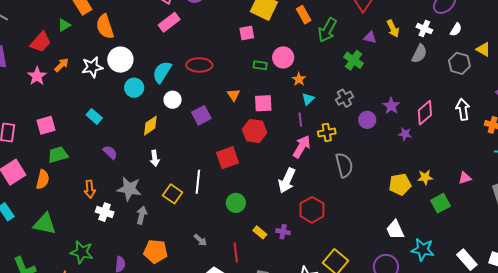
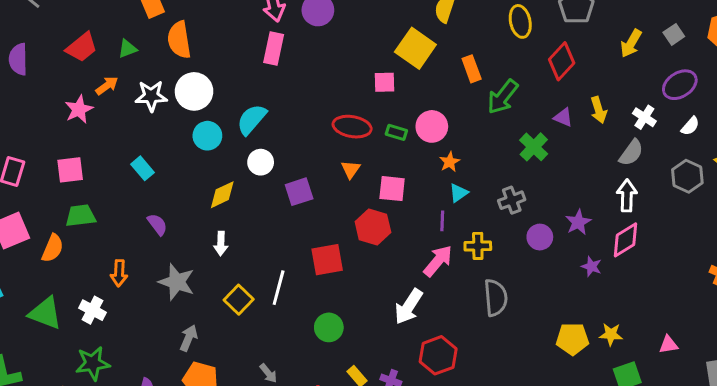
pink rectangle: (169, 22) -> (274, 48), turned -50
green triangle: (64, 25) -> (127, 49), moved
red ellipse: (199, 65) -> (352, 127), moved
pink star: (37, 76) -> (79, 109), moved
white arrow: (463, 109) -> (627, 196), moved
white cross: (105, 212) -> (93, 310), moved
gray arrow: (142, 215) -> (189, 338), moved
green star: (82, 252) -> (93, 363), turned -30

